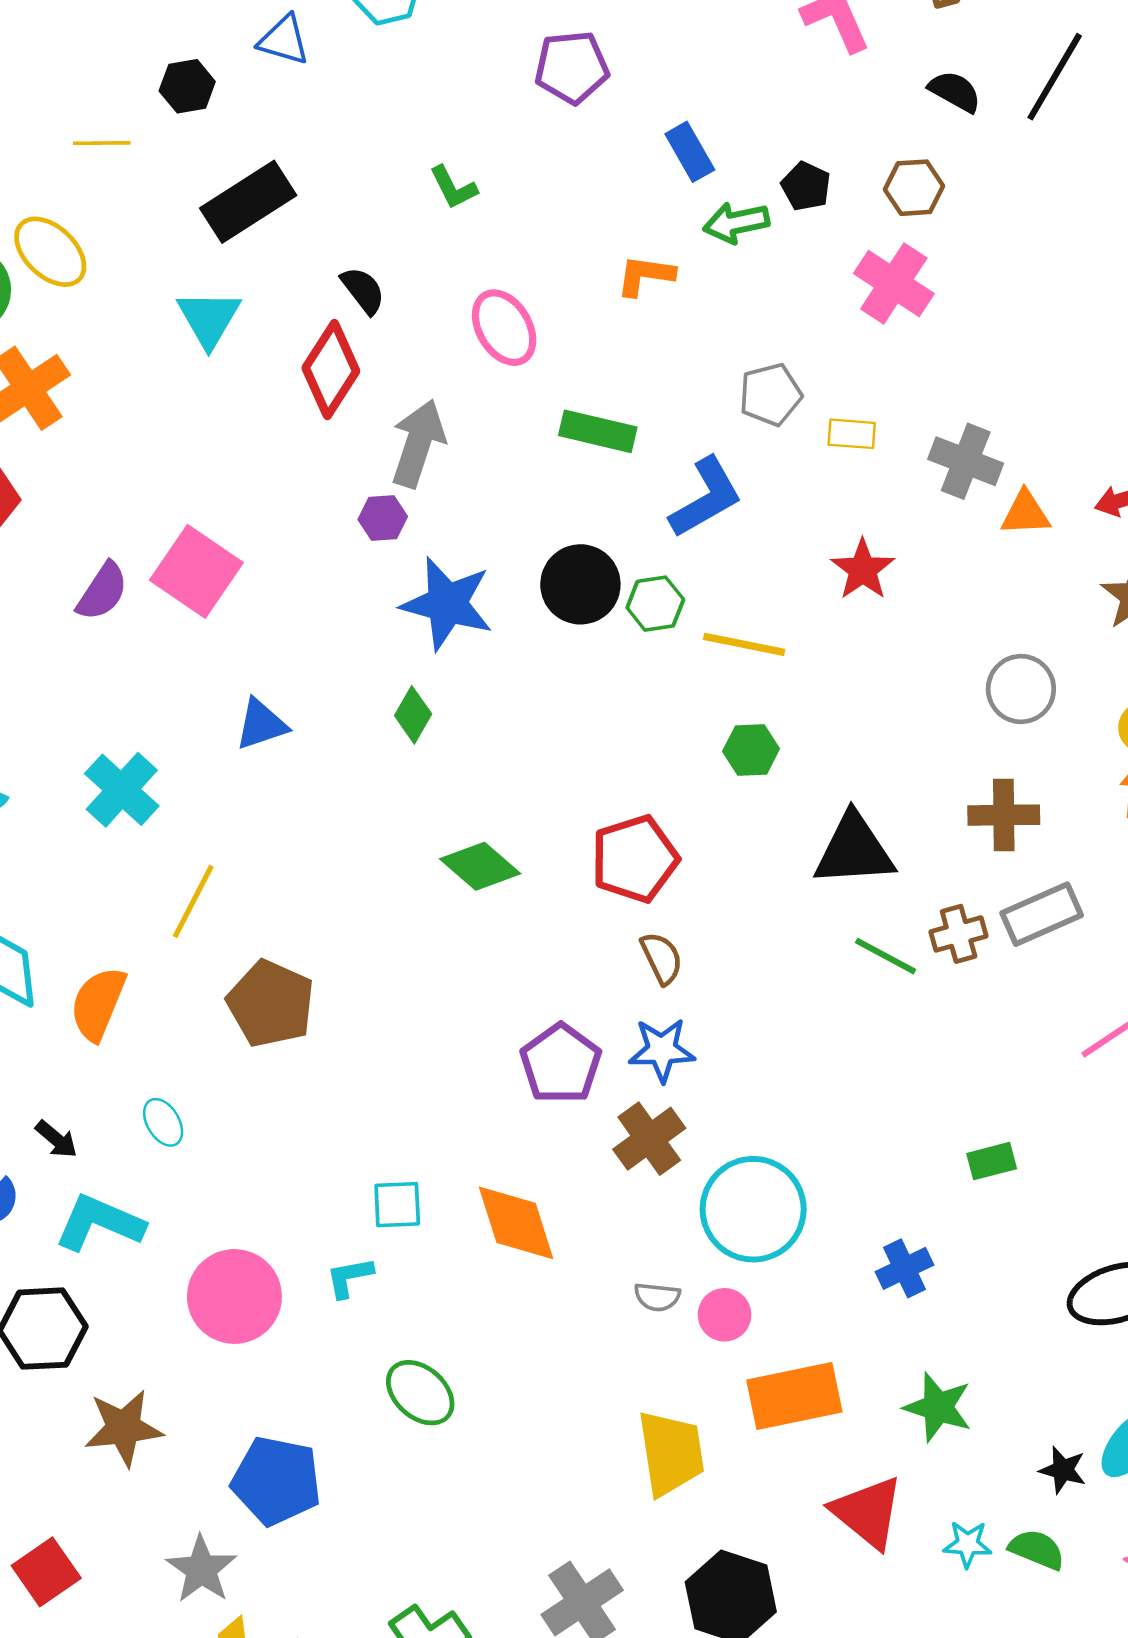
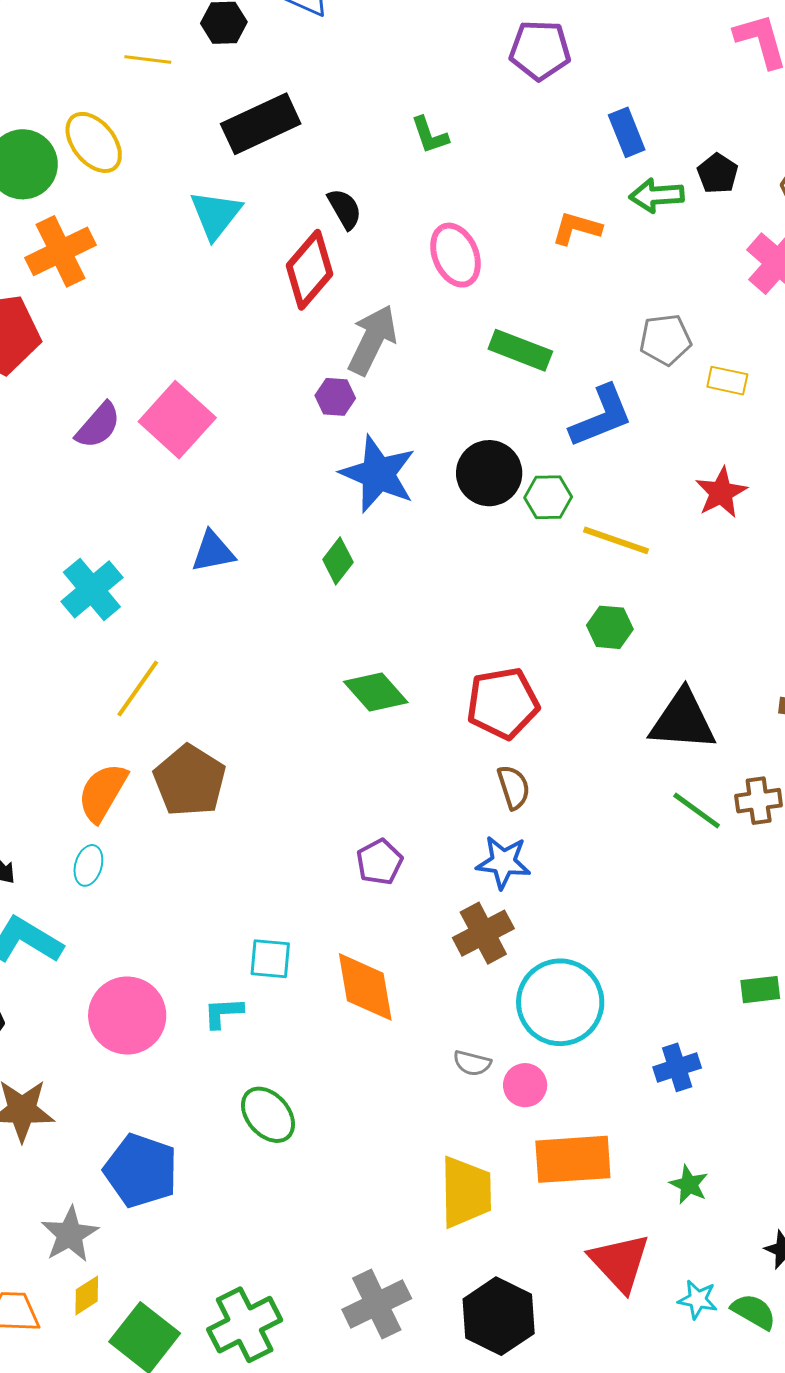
orange semicircle: (98, 1004) -> (103, 792), moved
purple pentagon: (561, 1064) -> (379, 862), moved, size x0.7
cyan ellipse: (163, 1122) -> (88, 865), turned 39
green star: (938, 1407) -> (689, 1184), size x0.7

